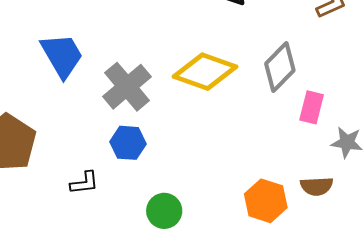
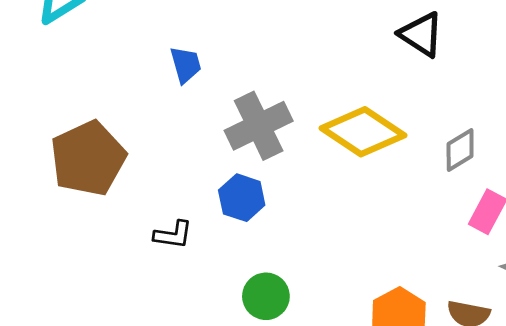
blue trapezoid: (62, 55) -> (186, 65), size x0.6
gray diamond: (280, 67) -> (460, 150), size x0.7

